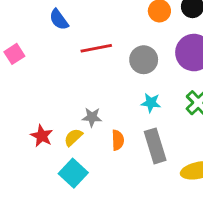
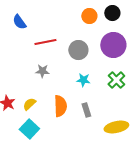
gray star: (92, 117) -> (42, 71), moved
orange semicircle: (118, 140) -> (60, 106), size x1.5
gray rectangle: (155, 146) -> (86, 110), size x0.6

